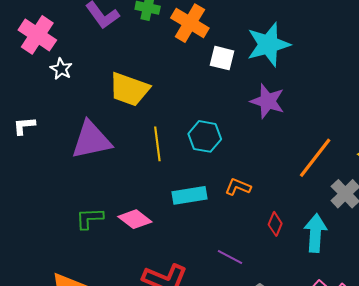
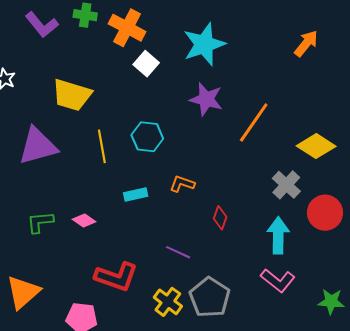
white square: (222, 58) -> (146, 64), moved, turned 30
orange line: (315, 158) -> (254, 123), moved
cyan rectangle: (189, 195) -> (136, 195), size x0.7
pink diamond: (135, 219) -> (84, 221), size x0.7
cyan arrow: (315, 233) -> (278, 235), moved

